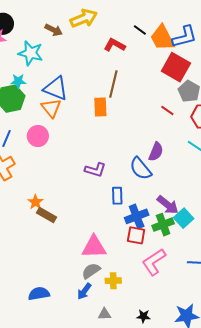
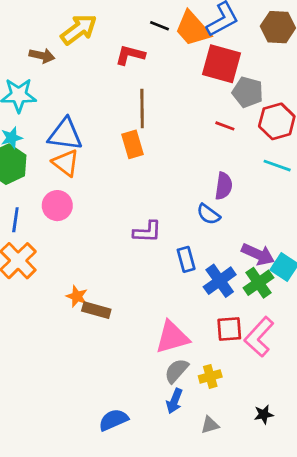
blue semicircle: (141, 169) -> (208, 214), size x0.7
red square: (136, 235) -> (229, 329), moved

